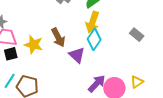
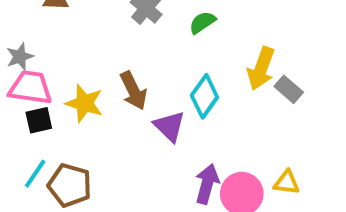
yellow arrow: (92, 22) -> (261, 68), moved
yellow triangle: (137, 82) -> (287, 183), turned 40
purple arrow: (97, 84) -> (207, 184), turned -30

